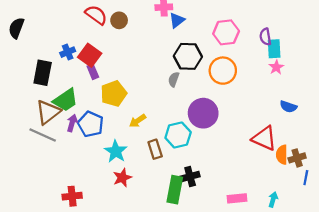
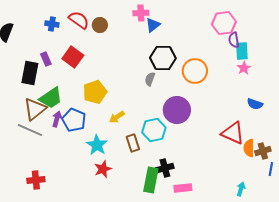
pink hexagon: (226, 32) -> (224, 23), moved
blue cross: (68, 52) -> (52, 24), moved, turned 32
purple rectangle: (93, 72) -> (46, 59), moved
red cross: (72, 196) -> (36, 180), moved
pink rectangle: (237, 198) -> (183, 188), moved

